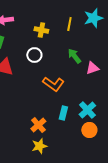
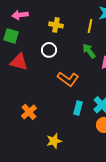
yellow line: (69, 24) -> (90, 26), moved
orange cross: (38, 125) -> (29, 112), moved

